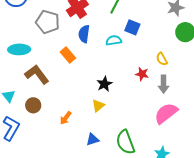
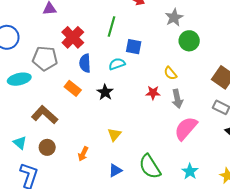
cyan ellipse: (19, 49) -> (19, 79), moved
black star: (104, 84) -> (105, 92), moved

